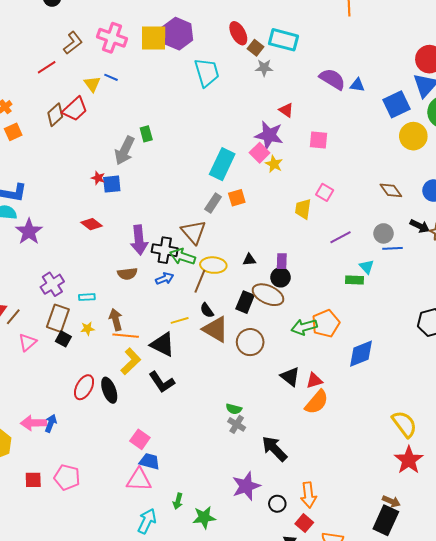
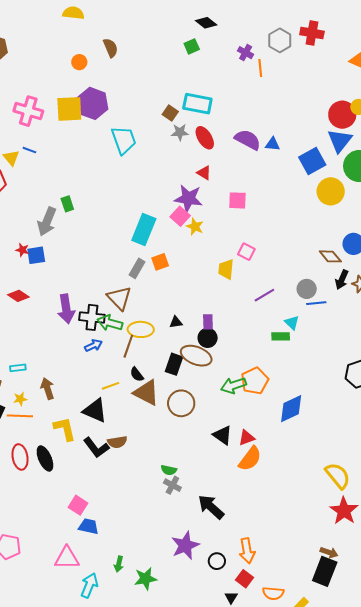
red ellipse: (238, 33) -> (205, 138), moved
brown diamond: (391, 190) -> (330, 256), moved
black arrow: (420, 226) -> (342, 280), turned 90
brown semicircle: (127, 274) -> (117, 442), moved
orange line: (126, 336) -> (20, 416), moved
yellow L-shape: (131, 361) -> (65, 429), turned -56
red ellipse: (84, 387) -> (20, 457), turned -35
pink triangle: (139, 480) -> (67, 558), moved

